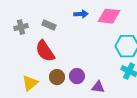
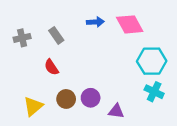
pink diamond: (109, 16) -> (130, 24), turned 55
gray rectangle: (49, 25) -> (56, 35), turned 32
red semicircle: (45, 51) -> (51, 67), size x0.6

